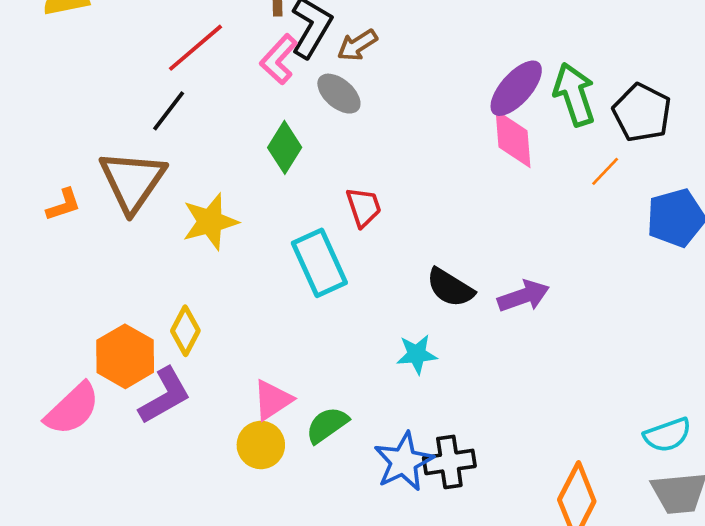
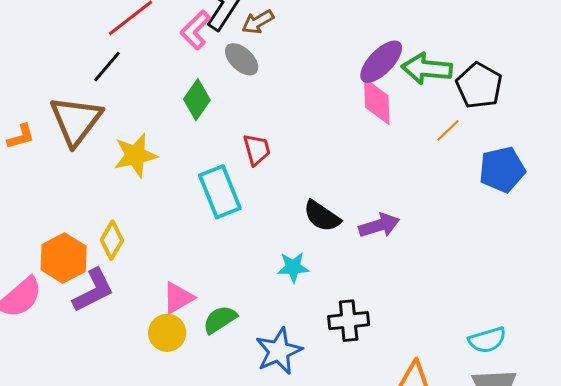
green arrow: (574, 94) -> (427, 69), turned -69
black cross: (449, 462) -> (349, 321), moved

